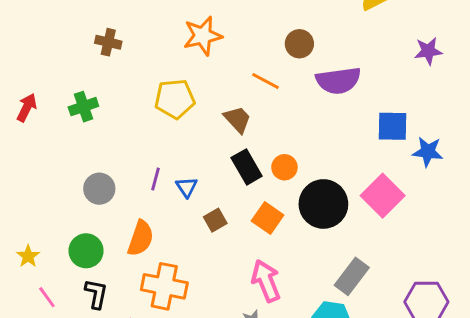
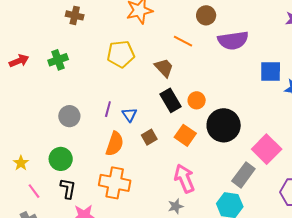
red arrow: (27, 108) -> (19, 61), turned 42
pink square: (383, 196) -> (267, 149), moved
orange semicircle: (141, 238) -> (115, 144), moved

